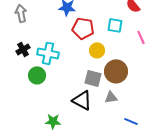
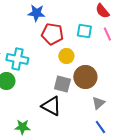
pink line: (141, 37) -> (107, 34), moved
gray triangle: (111, 97) -> (98, 103), moved, turned -32
blue line: (131, 121) -> (100, 127), turned 32

